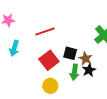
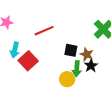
red square: (49, 60) -> (28, 61), moved
yellow circle: (50, 86) -> (67, 79), moved

